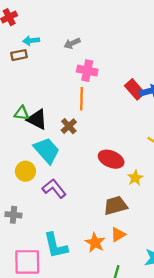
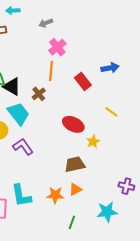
cyan arrow: (31, 41) -> (13, 11), moved
pink cross: (87, 71) -> (57, 47), turned 36
red rectangle: (135, 89) -> (83, 81), moved
orange star: (95, 243) -> (55, 195), turned -30

